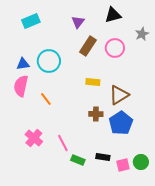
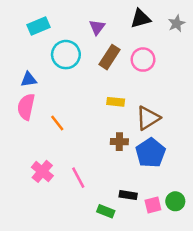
gray star: (142, 34) -> (177, 23), moved
cyan circle: (49, 61) -> (66, 55), moved
green rectangle: (78, 160) -> (106, 211), moved

